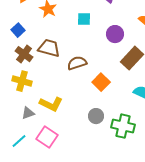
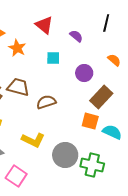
orange square: (101, 82) -> (90, 121), moved, turned -30
yellow L-shape: (51, 104) -> (33, 140), moved
gray circle: (96, 116) -> (65, 155), size x1.6

